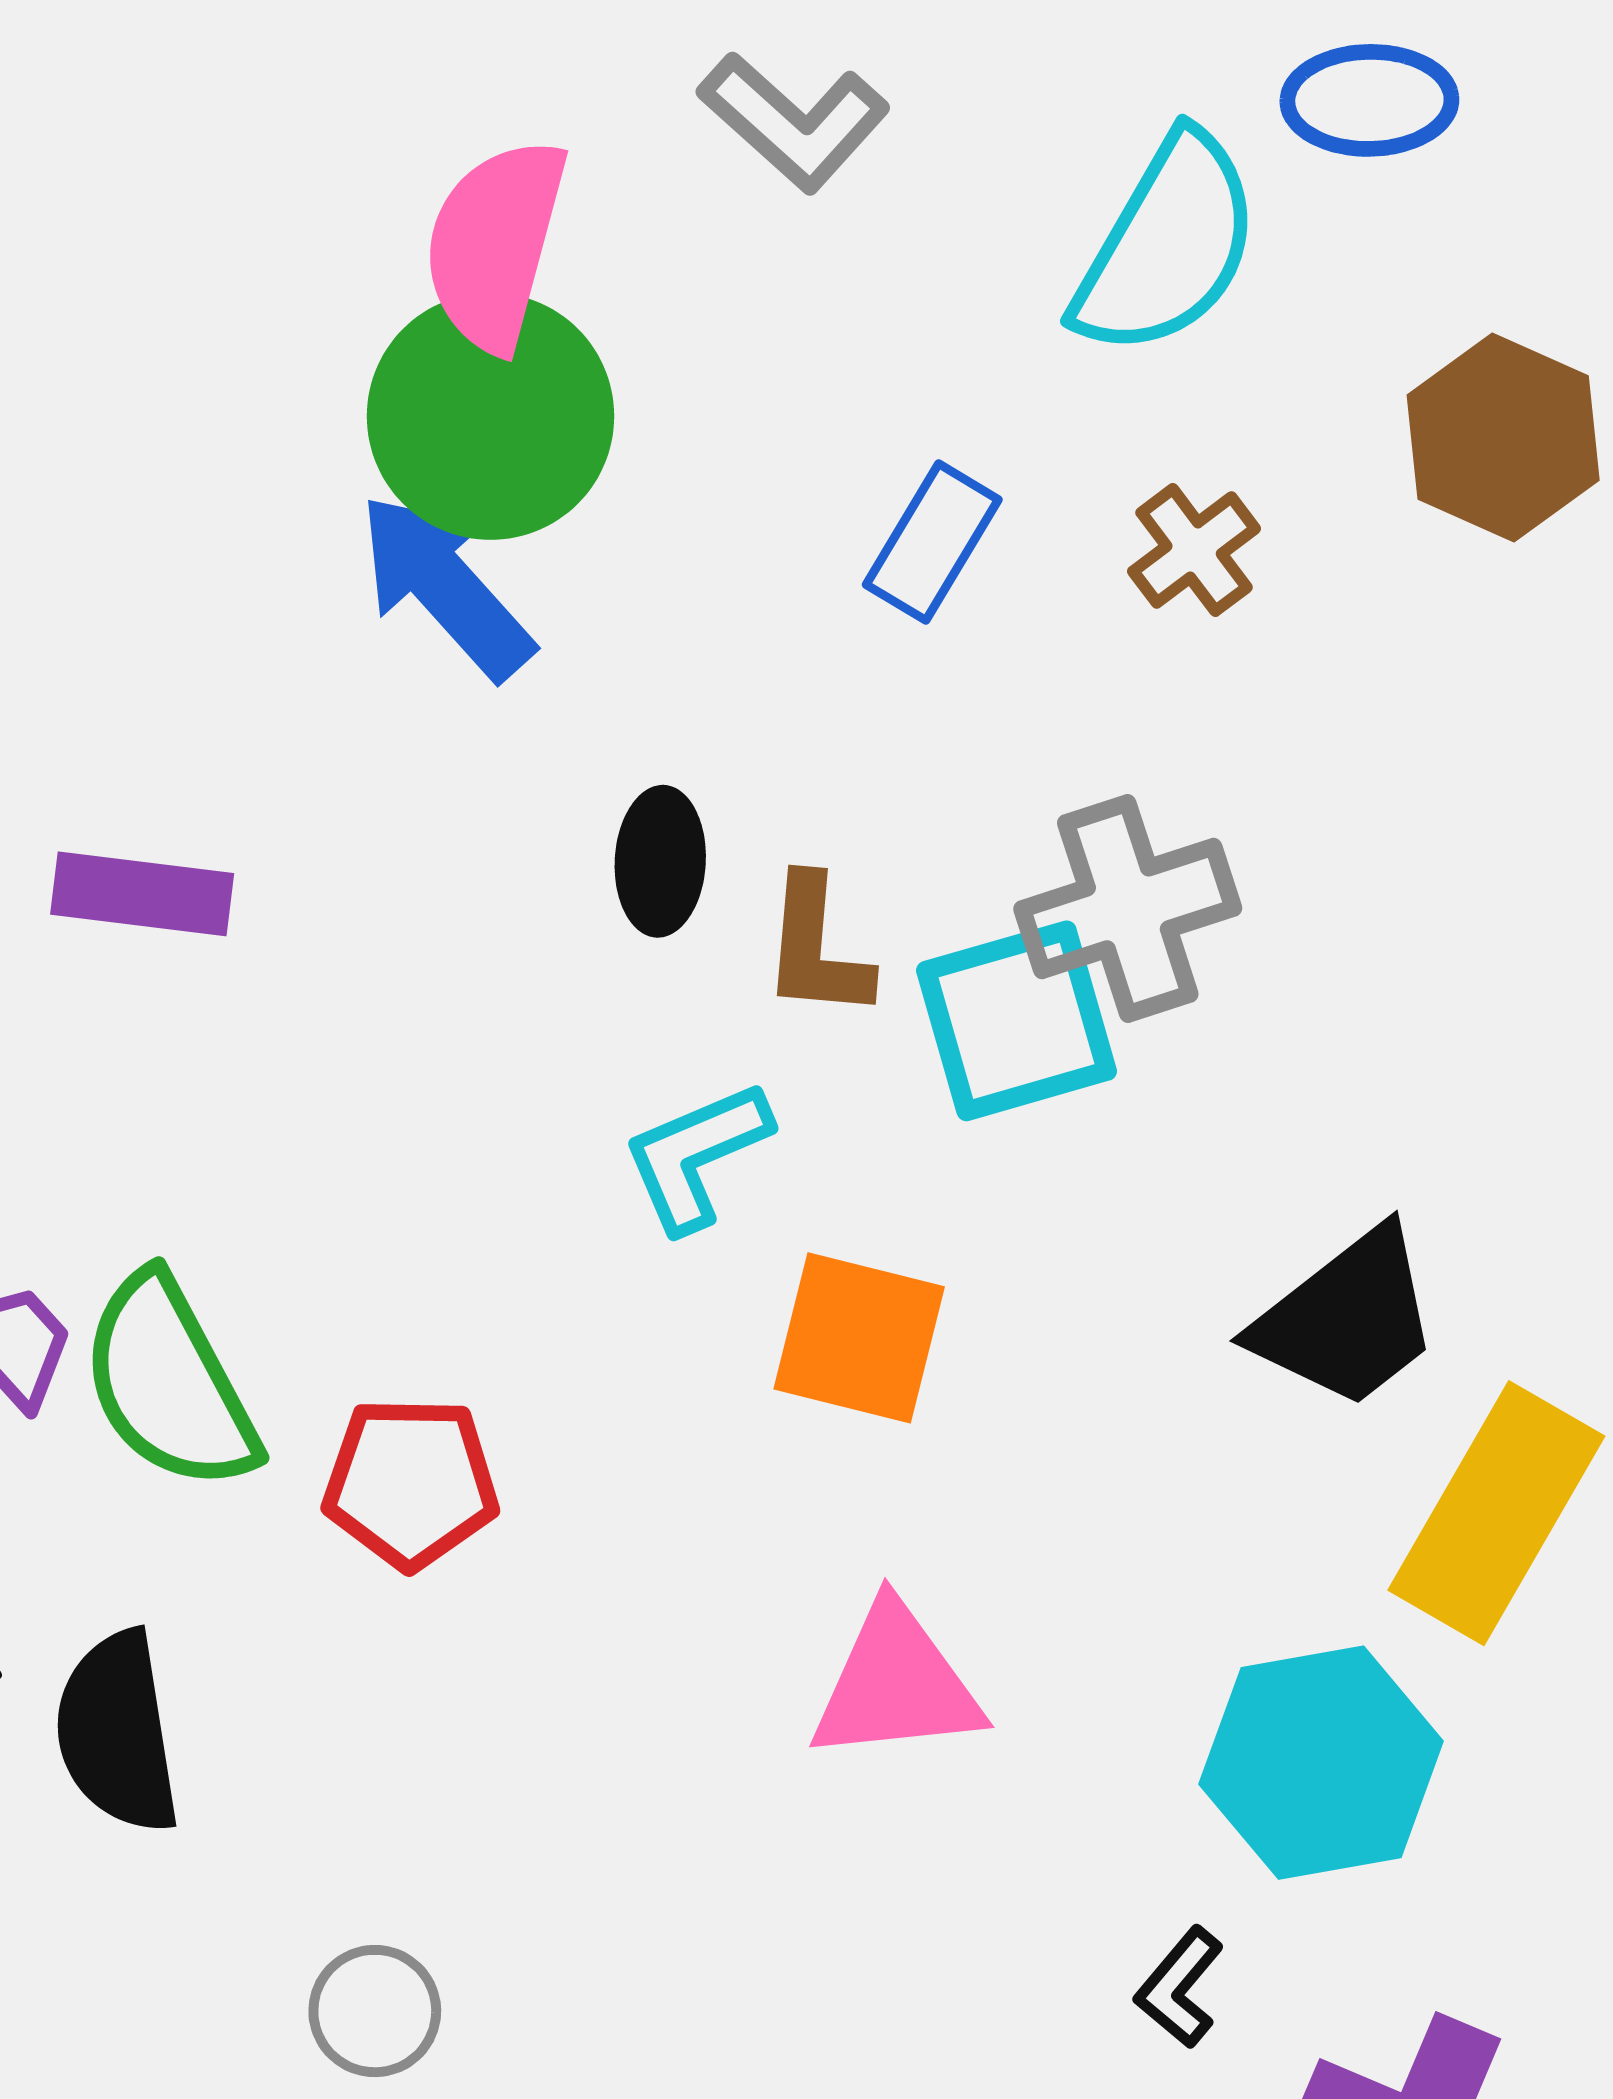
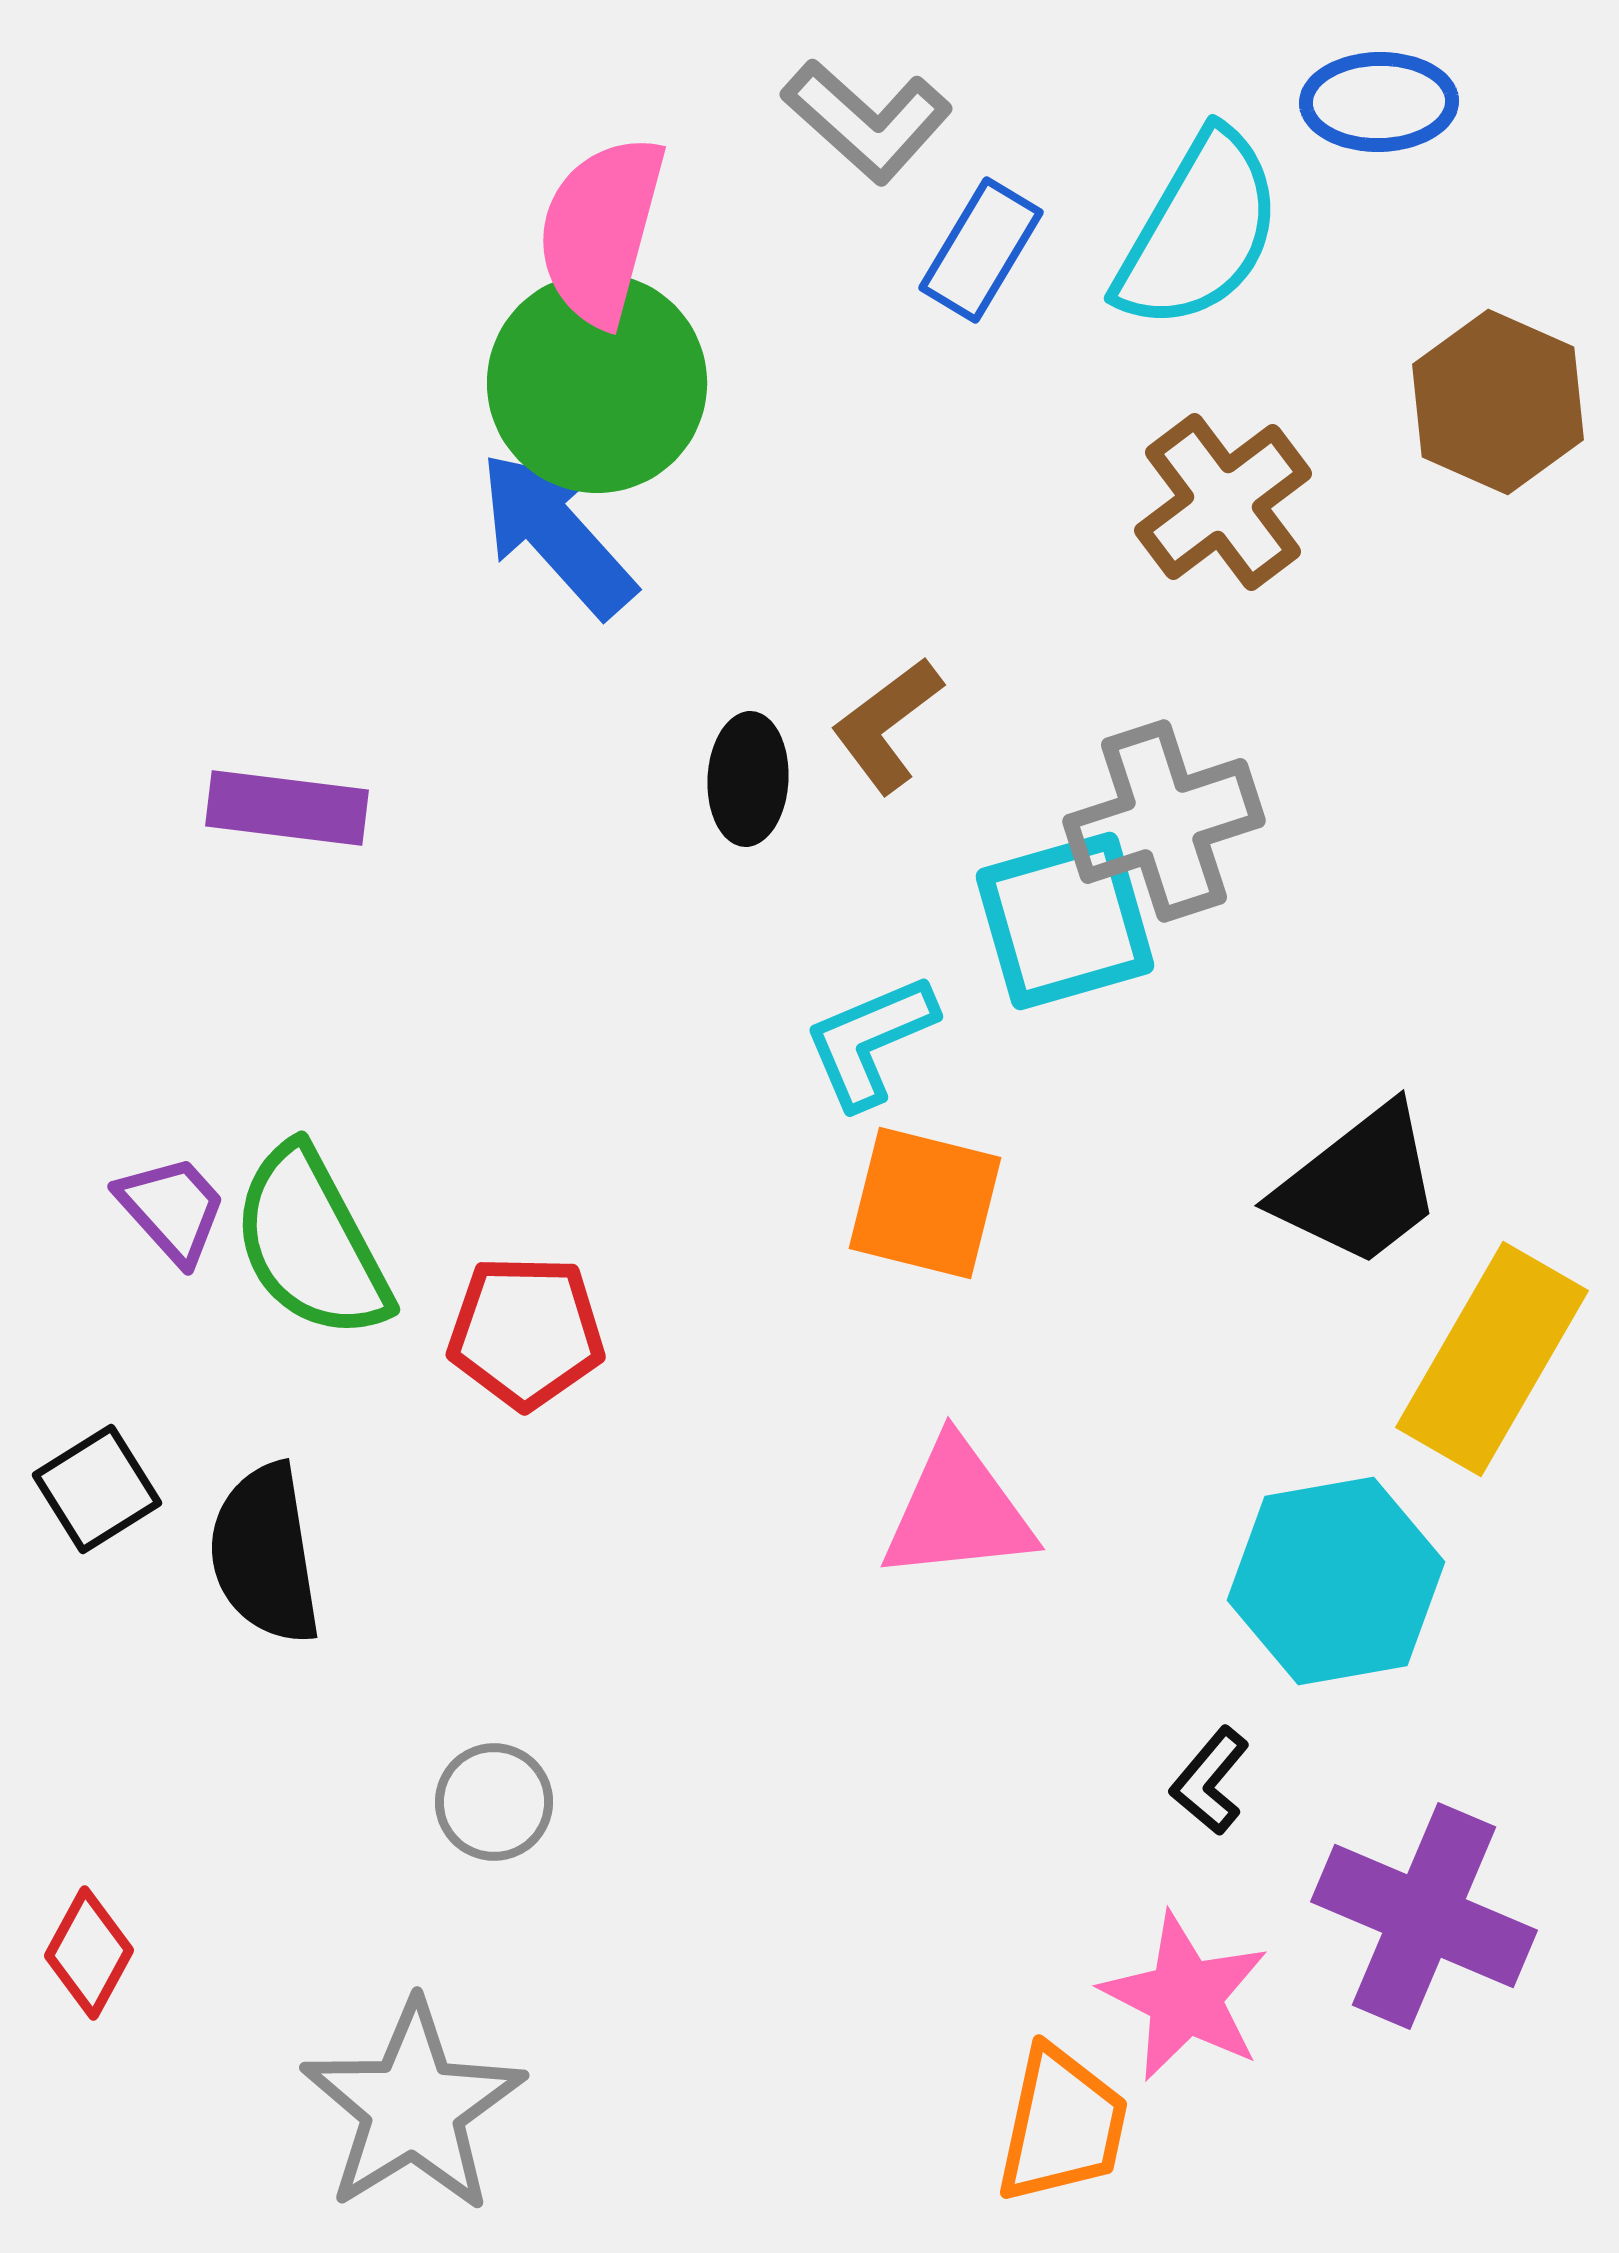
blue rectangle: (932, 542) -> (981, 250), moved
brown cross: (1194, 550) -> (1223, 502), size x1.5
brown L-shape: (816, 948) -> (887, 725), moved, turned 48
cyan L-shape: (696, 1156) -> (870, 1041), moved

